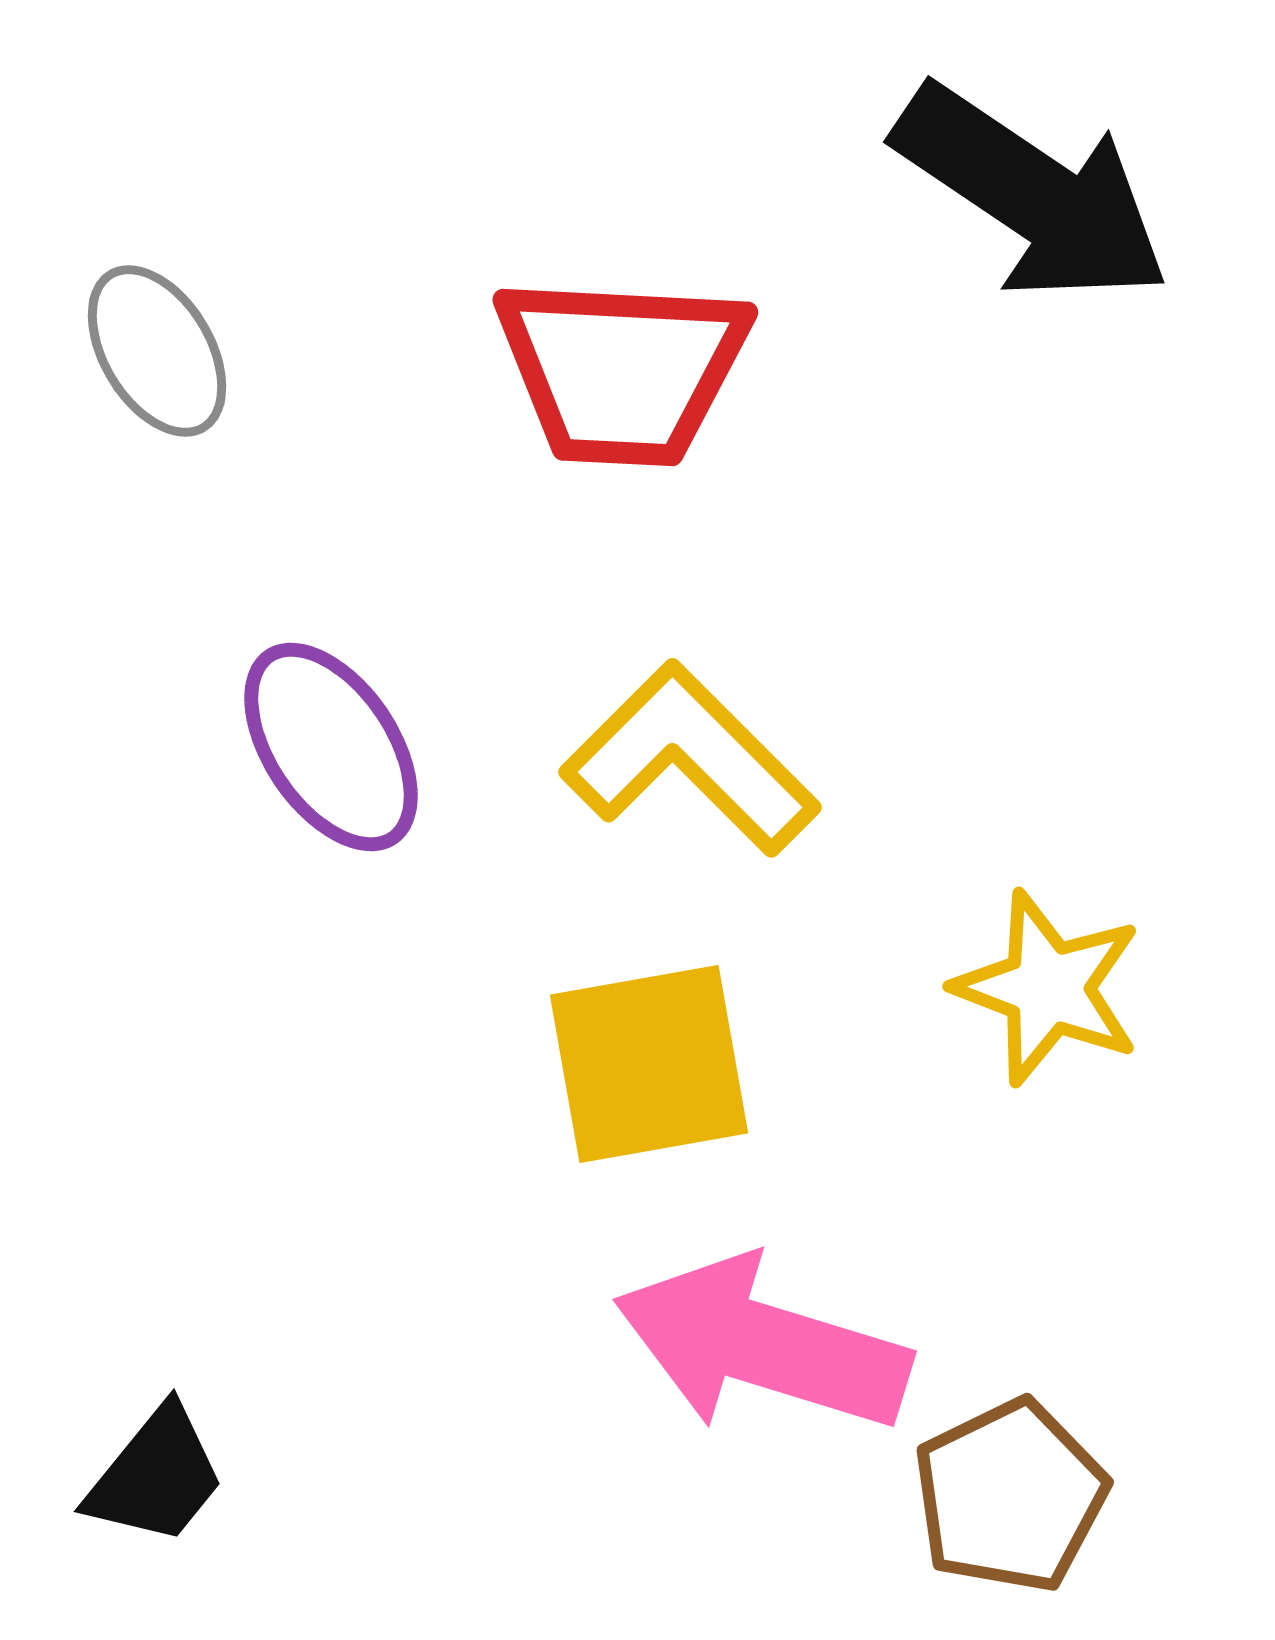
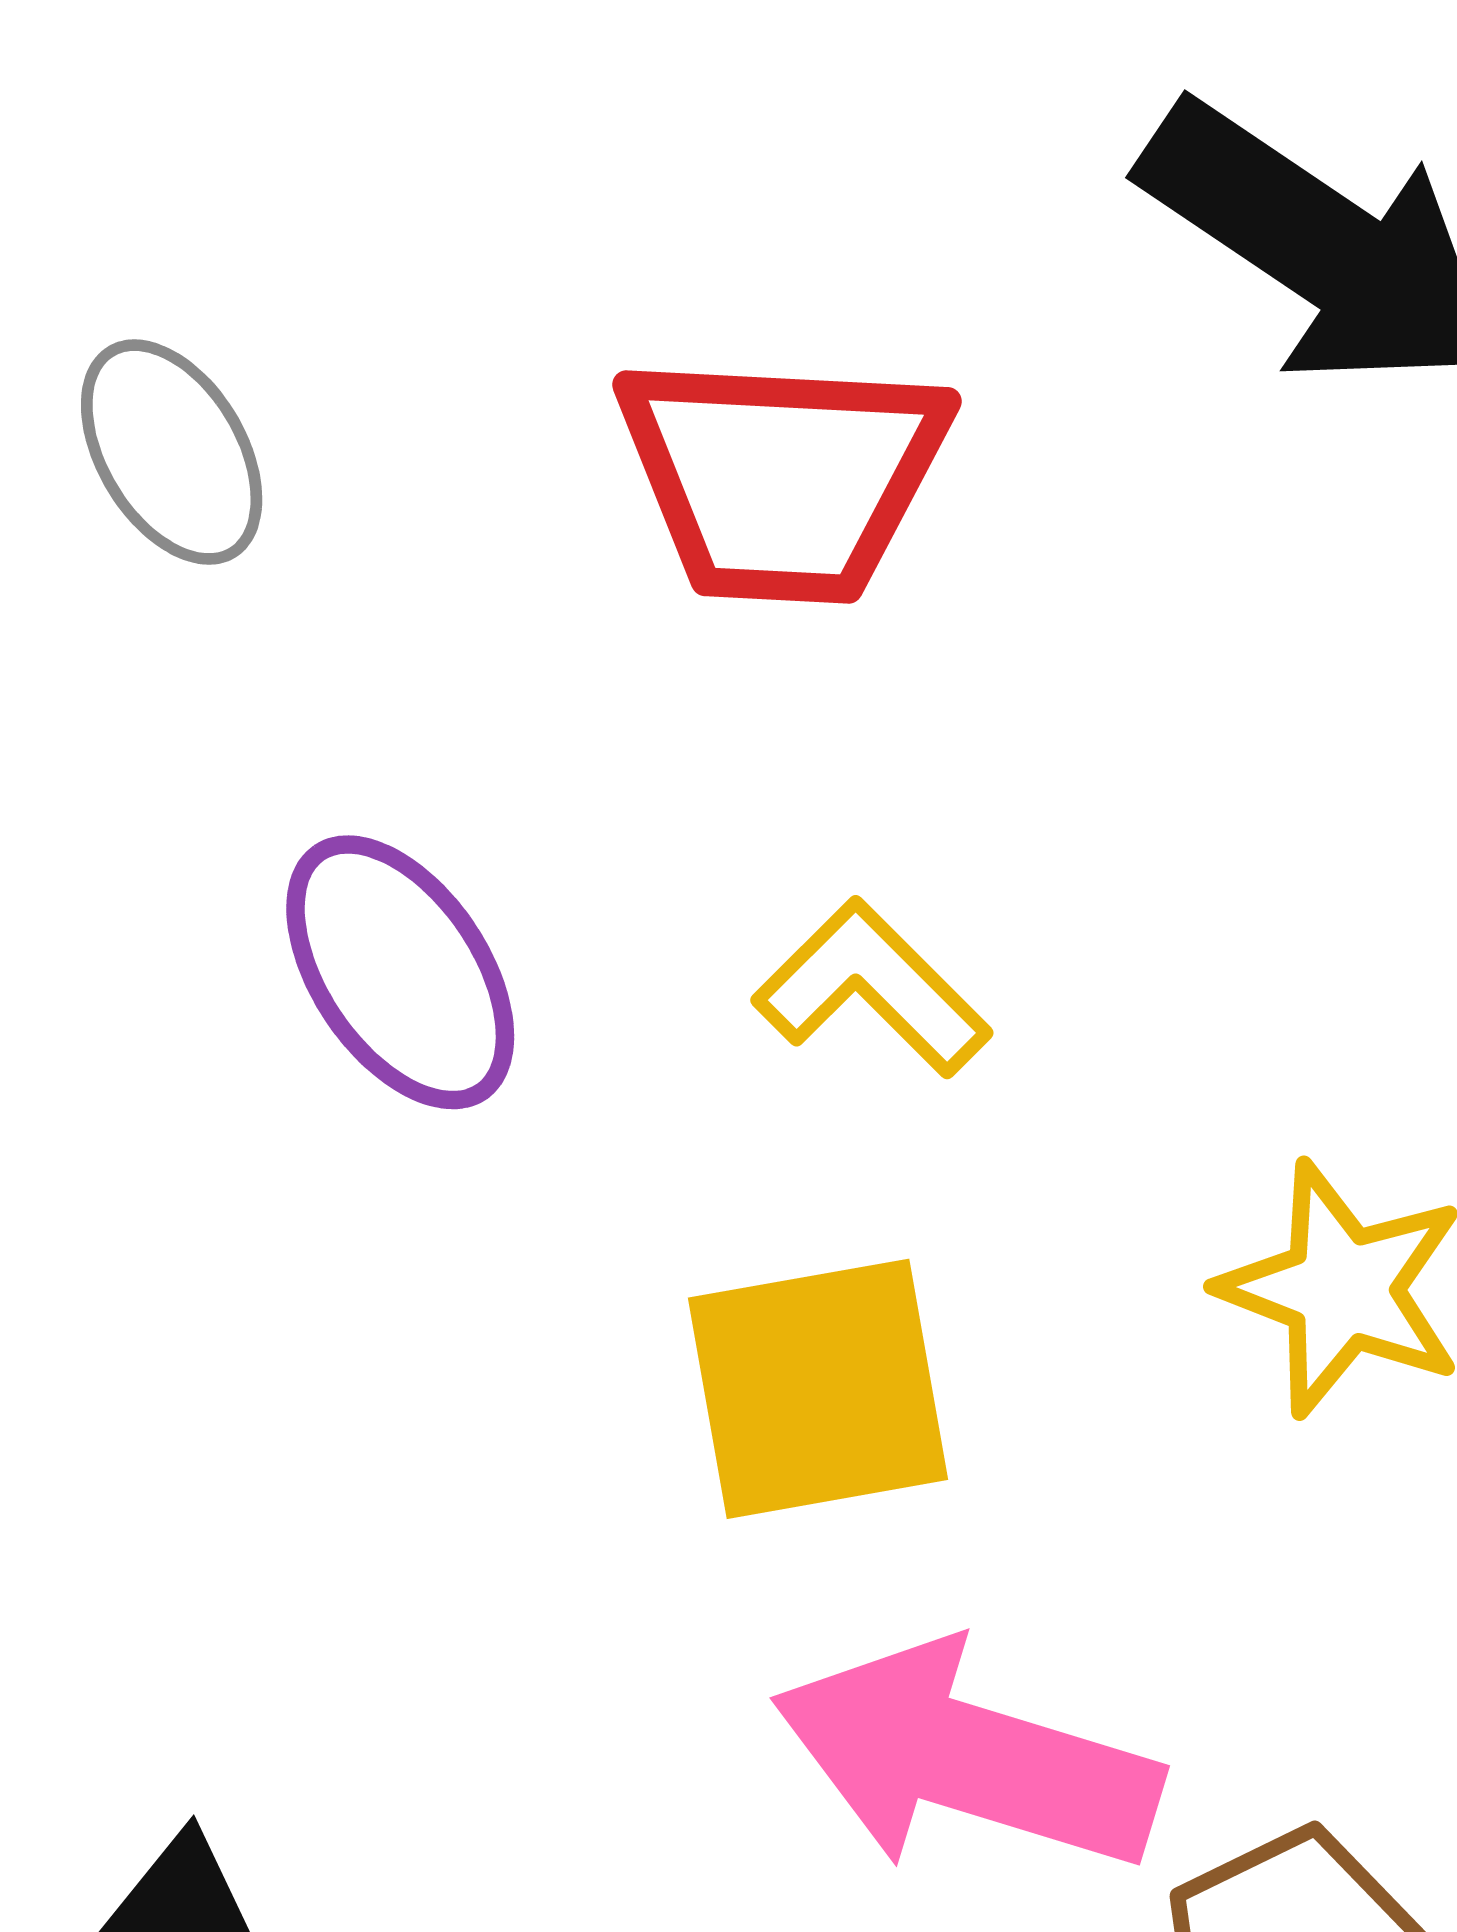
yellow L-shape: (690, 759) -> (872, 988), size x0.7

